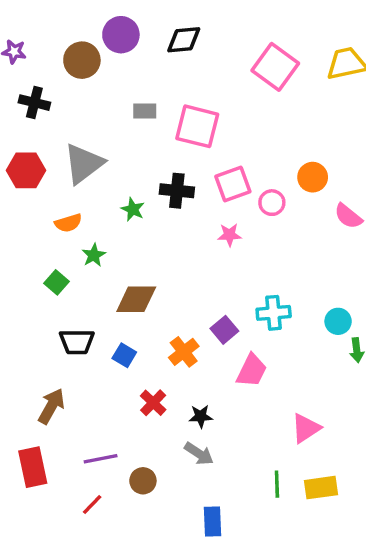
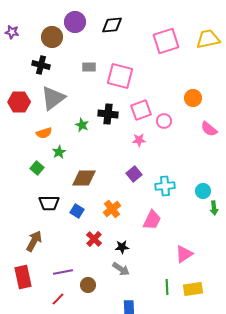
pink square: (275, 67) -> (166, 41), turned 36
black cross: (34, 103) -> (41, 65), moved
orange circle: (313, 177) -> (193, 98), moved
purple square: (224, 330) -> (134, 174), moved

